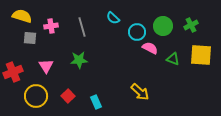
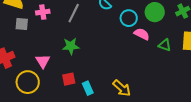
gray line: (82, 27) -> (74, 13), turned 42
pink triangle: (46, 66) -> (43, 61), moved
yellow arrow: (140, 92) -> (122, 88), moved
red square: (68, 96) -> (69, 79), moved, turned 32

